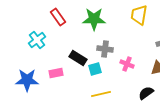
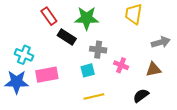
cyan cross: (37, 40) -> (24, 55), moved, turned -30
black rectangle: (78, 58) -> (67, 37), moved
pink rectangle: (56, 73) -> (47, 75), size x1.5

